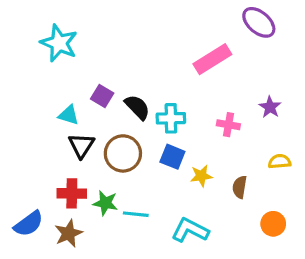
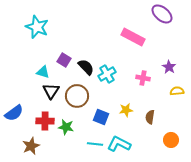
pink rectangle: (212, 59) -> (133, 37), turned 60
cyan cross: (171, 118) -> (107, 74), turned -30
blue square: (172, 157) -> (101, 117), moved
yellow semicircle: (280, 161) -> (177, 91), moved
cyan line: (136, 214) -> (95, 144), moved
blue semicircle: (29, 224) -> (14, 113), moved
brown star: (69, 233) -> (31, 146), moved

